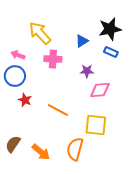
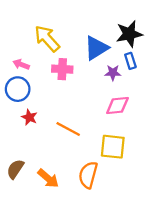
blue triangle: (82, 41) -> (96, 48), size x1.6
blue rectangle: (111, 52) -> (130, 61), turned 48
purple star: (87, 71) -> (113, 73), moved

